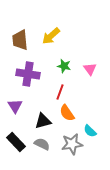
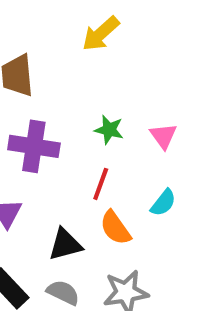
yellow arrow: (51, 36) -> (101, 34), moved
cyan semicircle: (90, 131) -> (163, 203), moved, turned -96

